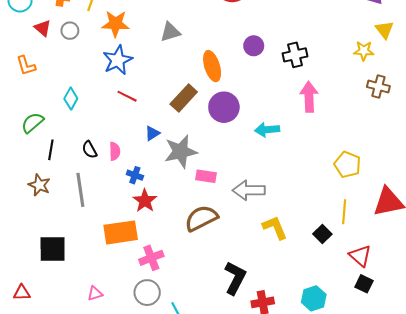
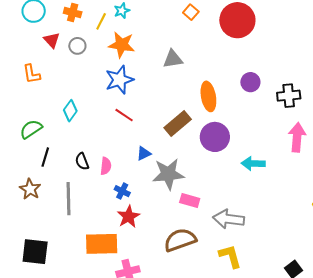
yellow L-shape: (275, 227) -> (230, 256), moved

